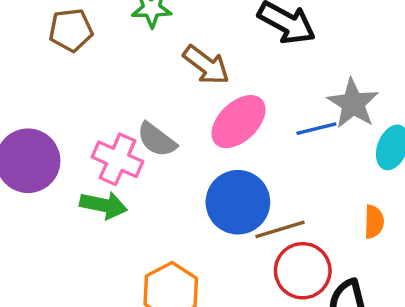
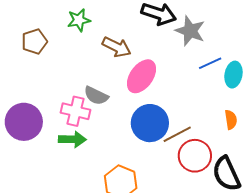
gray star: (353, 103) -> (190, 31), moved
blue line: (316, 129) -> (210, 63), moved

